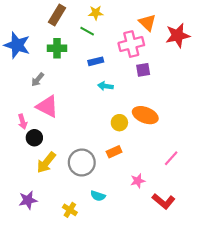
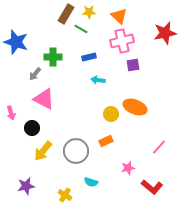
brown rectangle: (57, 15) -> (66, 14), moved
orange triangle: (147, 23) -> (119, 16), moved
green cross: (57, 48) -> (53, 57), moved
pink arrow: (23, 122) -> (11, 113), moved

